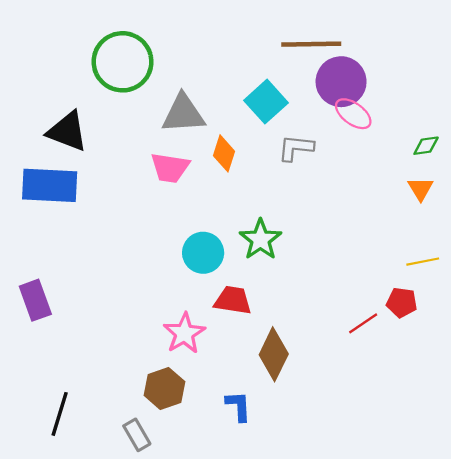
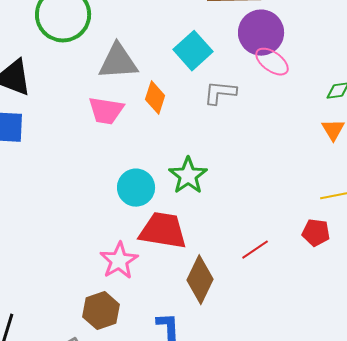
red trapezoid: (233, 300) -> (163, 231), size x1.4
red line: (363, 323) -> (255, 250), moved

